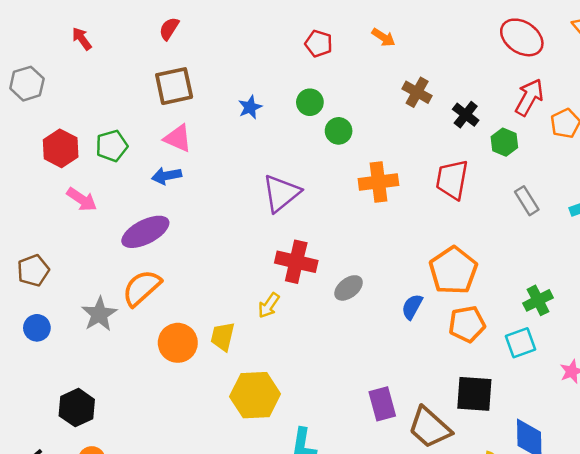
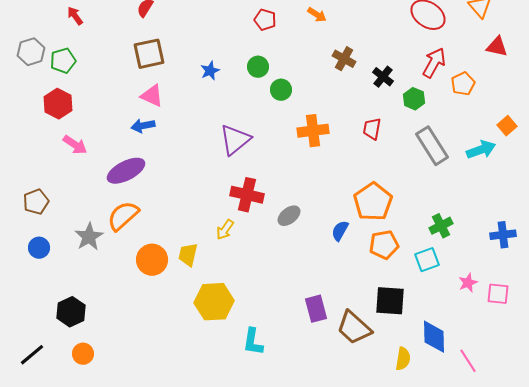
green pentagon: (112, 146) -> (63, 61), moved
red trapezoid: (452, 179) -> (372, 129), size x0.7
gray rectangle: (527, 201) -> (432, 146), size x1.6

